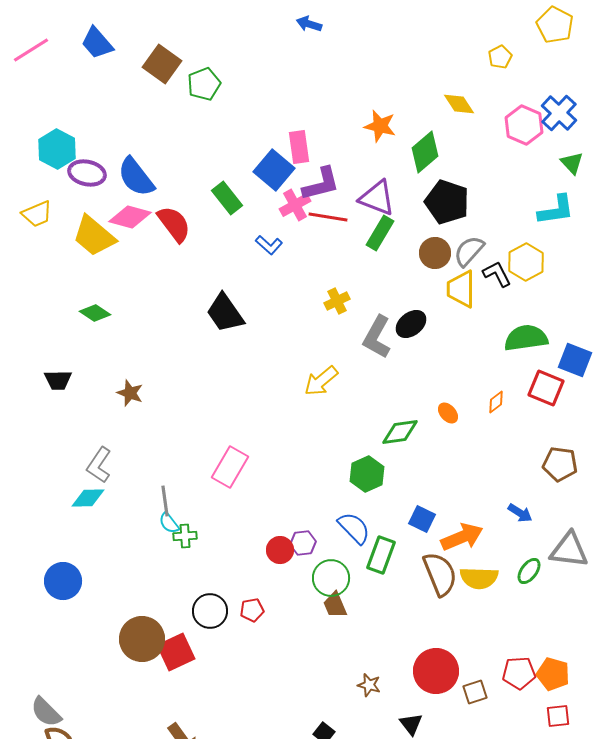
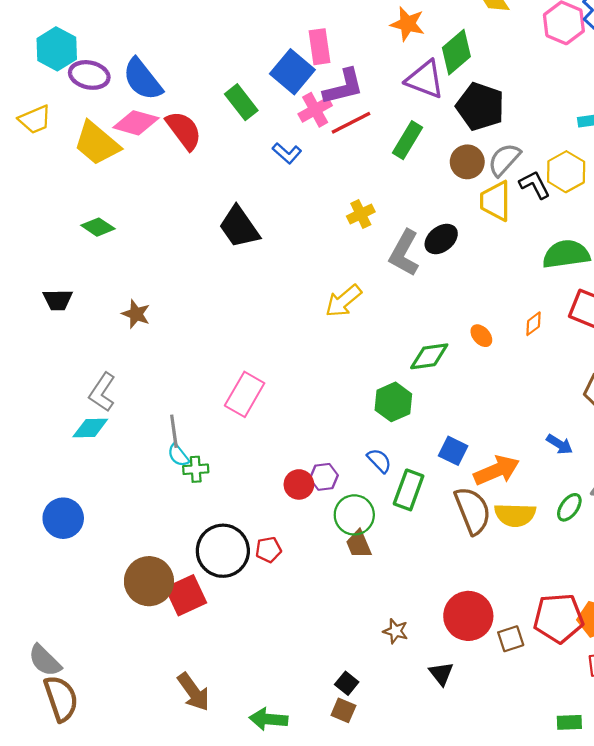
purple triangle: (377, 198) -> (425, 79), moved
red line: (328, 217) -> (351, 123), turned -36
blue semicircle: (354, 528) -> (379, 461), size x0.7
black circle: (210, 611) -> (223, 551), size x1.4
red pentagon: (519, 673) -> (558, 618), size x1.4

